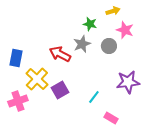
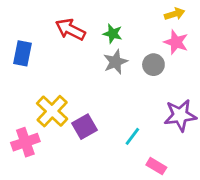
yellow arrow: (113, 11) -> (175, 14), moved
green star: (90, 24) -> (113, 34), moved
red arrow: (60, 54) -> (70, 29), moved
blue rectangle: (16, 58) -> (23, 53), moved

